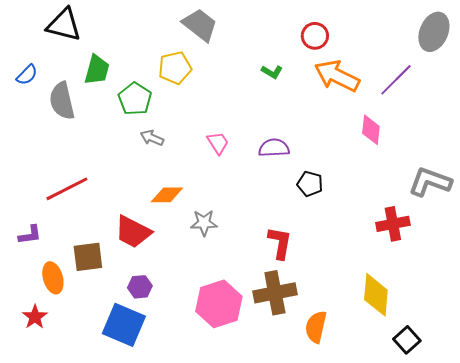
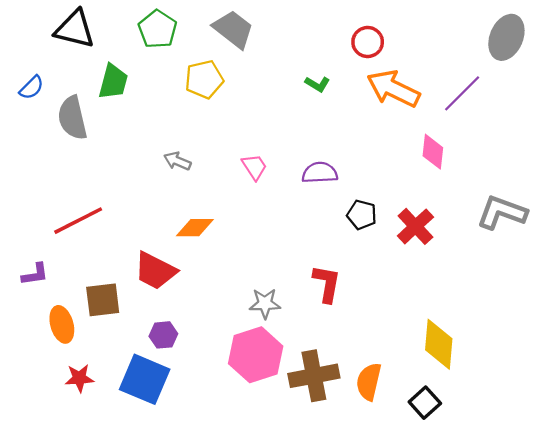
green pentagon: (135, 99) -> (158, 29), moved
gray star: (204, 223) -> (265, 303), moved
red cross: (393, 224) -> (415, 226), moved, turned -32
brown cross: (275, 293) -> (314, 376), moved
red star: (35, 317) -> (79, 378), moved, turned 30
black square: (407, 340) -> (425, 403), moved

